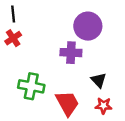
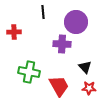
black line: (13, 14) -> (43, 12), moved
red cross: (13, 38) -> (14, 32), turned 32

